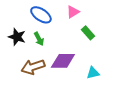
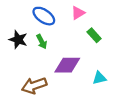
brown arrow: (33, 67) -> (34, 85), moved

